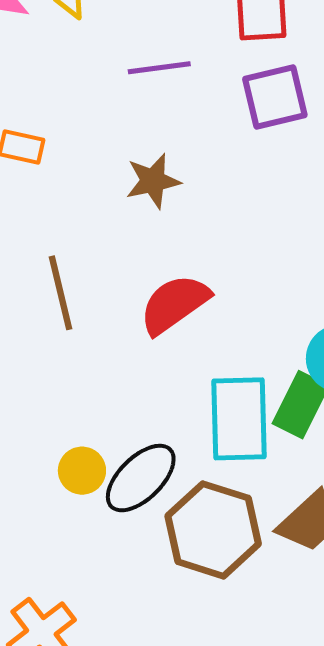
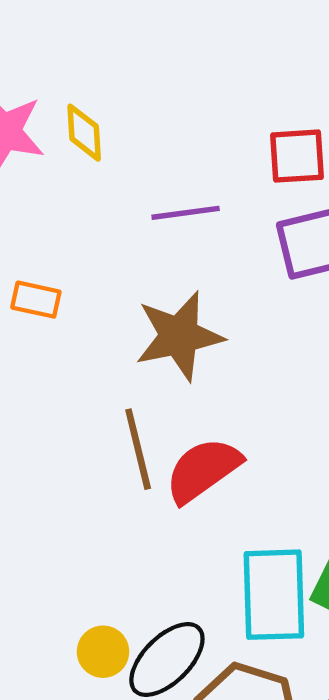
brown star: (153, 181) -> (179, 336), size x1.5
brown line: (60, 293) -> (138, 449), moved

